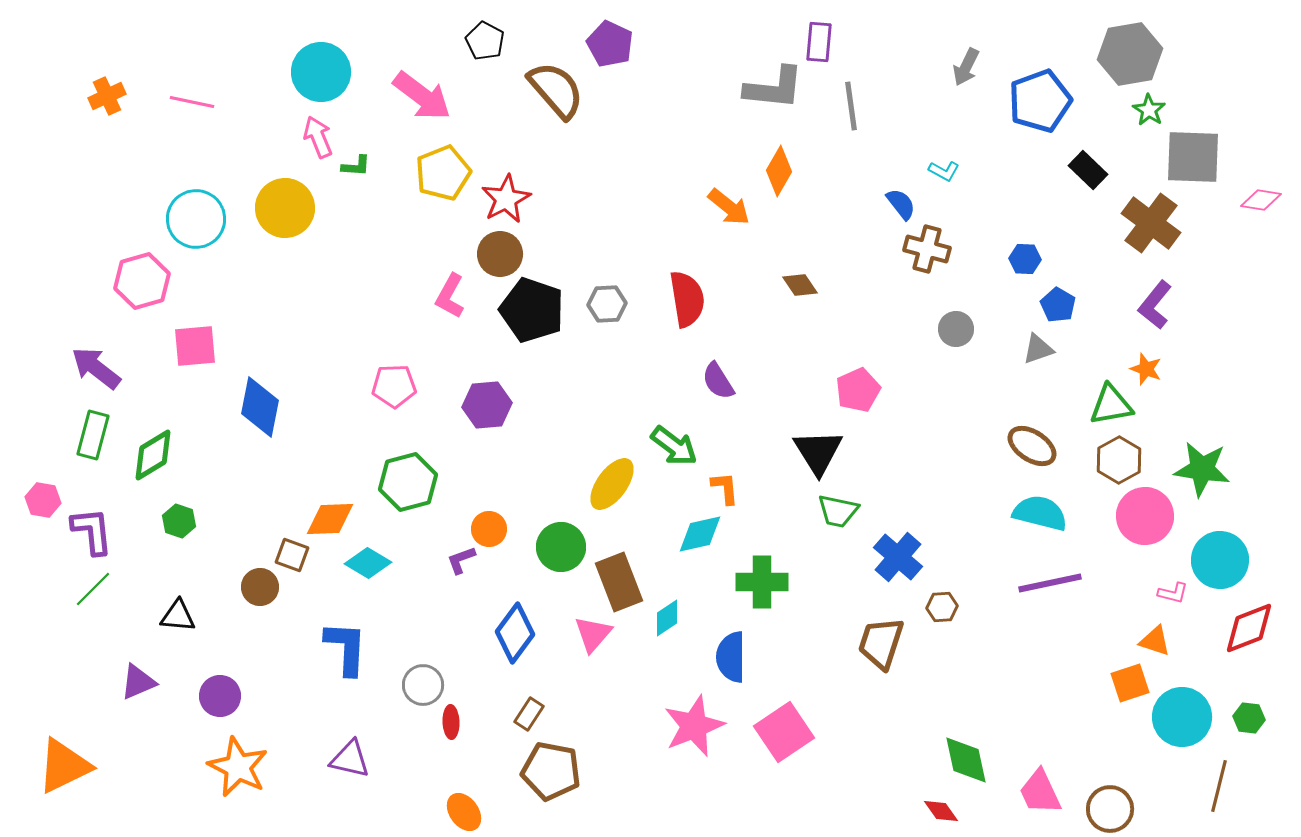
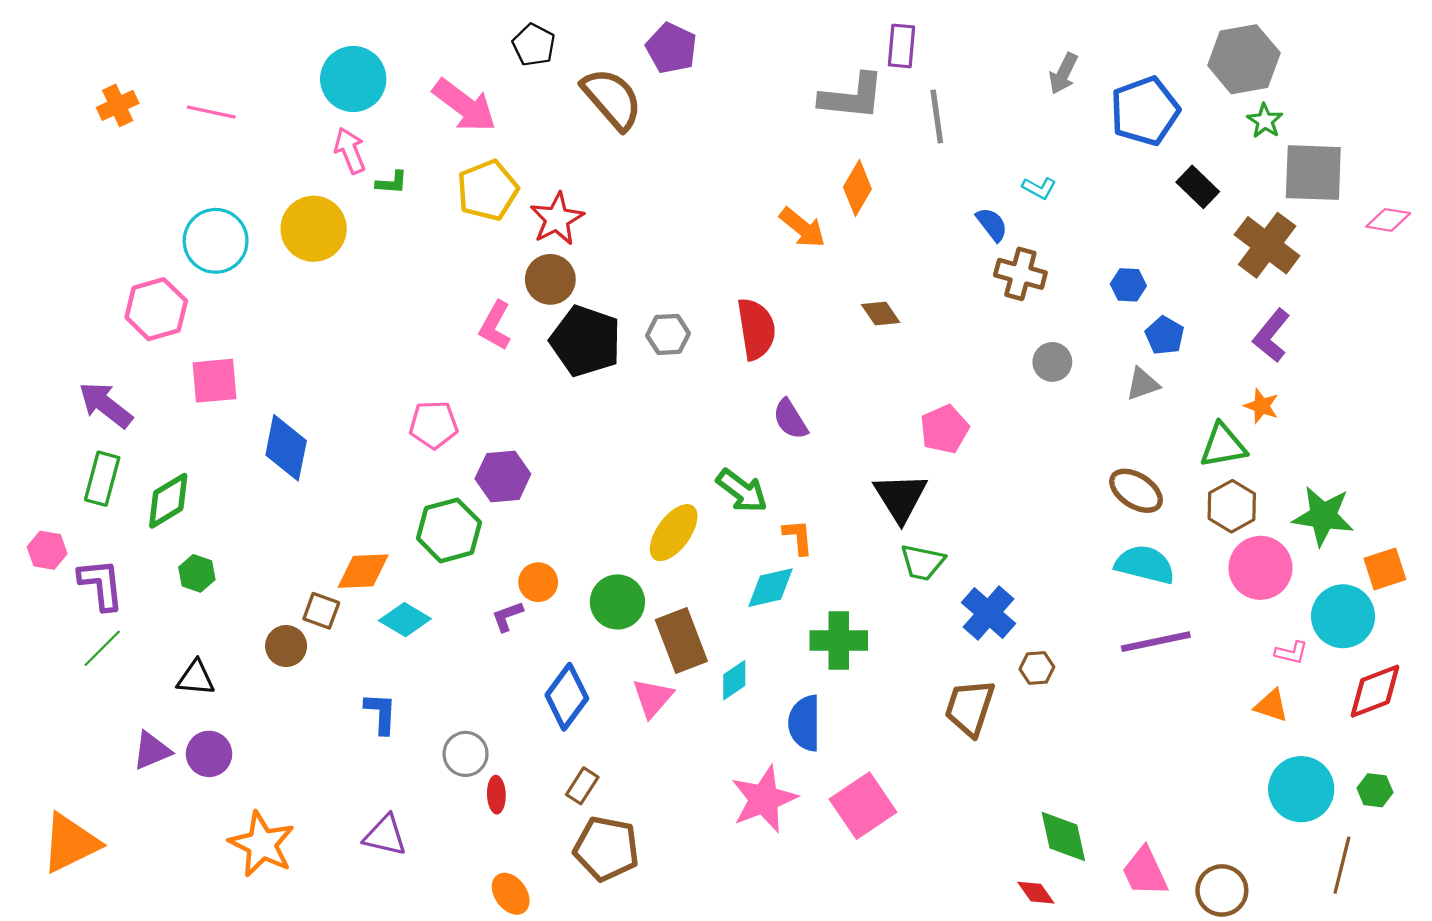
purple hexagon: (487, 405) -> (503, 476), moved
blue L-shape: (346, 648) -> (381, 713), size x0.7
orange square: (1130, 683) -> (1385, 569), moved
purple circle: (220, 696) -> (209, 754), moved

